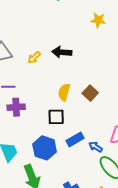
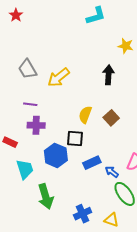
black arrow: (62, 52) -> (108, 75), moved, turned 84
yellow arrow: (34, 58) -> (58, 77), size x1.6
blue hexagon: (45, 148) -> (56, 155), moved

